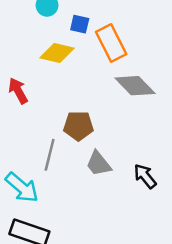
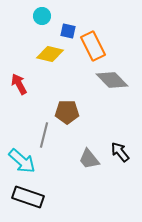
gray trapezoid: (99, 164) -> (89, 159), moved

